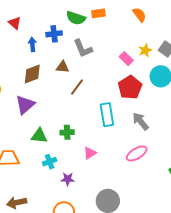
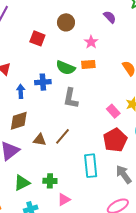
gray L-shape: (83, 48) -> (71, 98), turned 30
brown triangle: (63, 67) -> (40, 140), moved
green triangle: (39, 136) -> (22, 183), turned -36
pink triangle: (90, 153) -> (64, 200), moved

